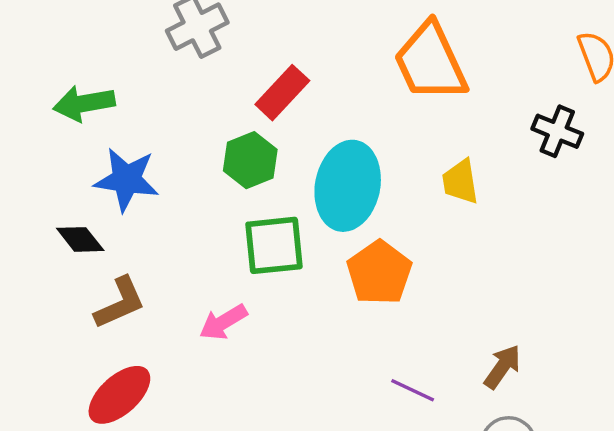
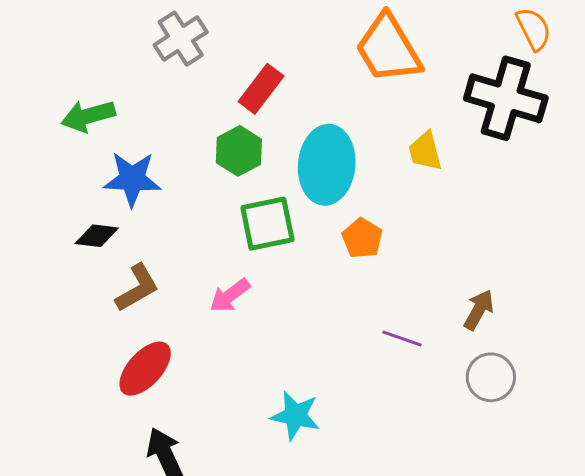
black cross: (557, 131) -> (506, 98), size x1.8
black diamond: (80, 239) -> (97, 236), turned -39
orange pentagon: (379, 273) -> (362, 238), size x0.7

